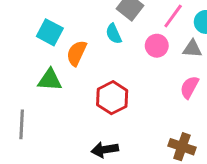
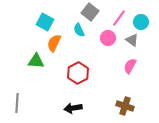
cyan square: (50, 32) -> (45, 22), moved
gray triangle: (192, 49) -> (132, 40), turned 32
gray line: (22, 124) -> (17, 103), moved

